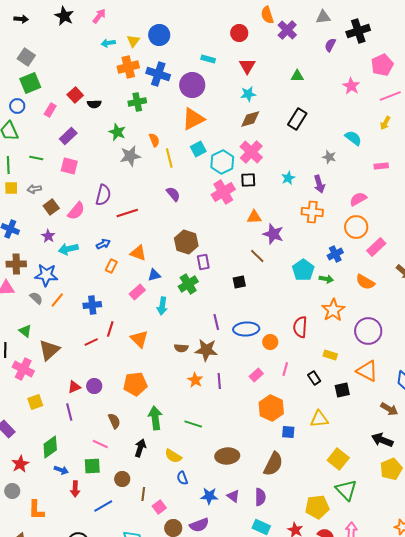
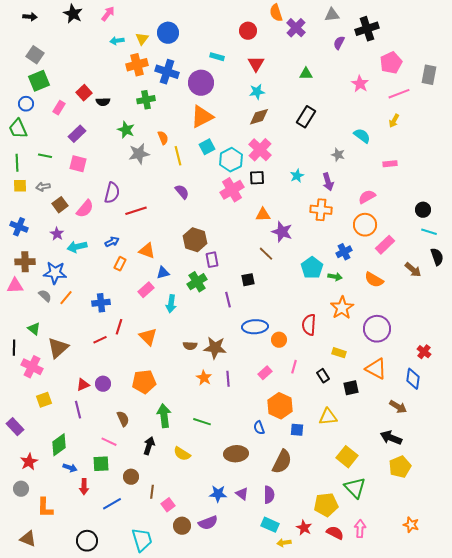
purple line: (216, 322) -> (228, 300), moved
blue semicircle: (182, 478) -> (259, 428), moved

